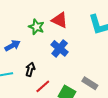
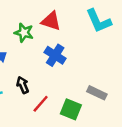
black arrow: (30, 69) -> (23, 85), turned -32

